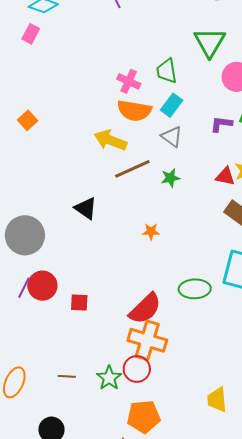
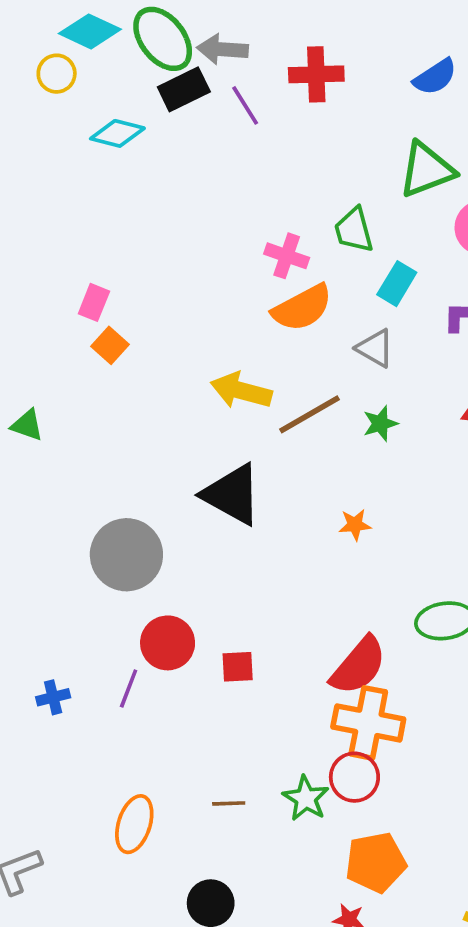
pink rectangle: (31, 34) -> (94, 302), moved
green triangle: (210, 42) -> (427, 170), turned 44
cyan rectangle: (172, 105) -> (397, 284), moved
orange semicircle: (134, 111) -> (302, 308), turned -32
yellow arrow: (110, 140) -> (241, 391), moved
black triangle: (86, 208) -> (232, 494), size x1.5
purple line: (24, 288) -> (129, 688), moved

